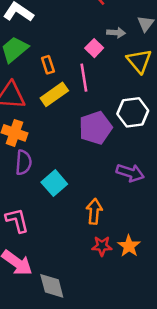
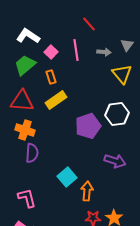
pink square: (94, 48) -> (51, 52), moved
pink line: (84, 78) -> (76, 50), moved
cyan square: (54, 183) -> (67, 177), moved

